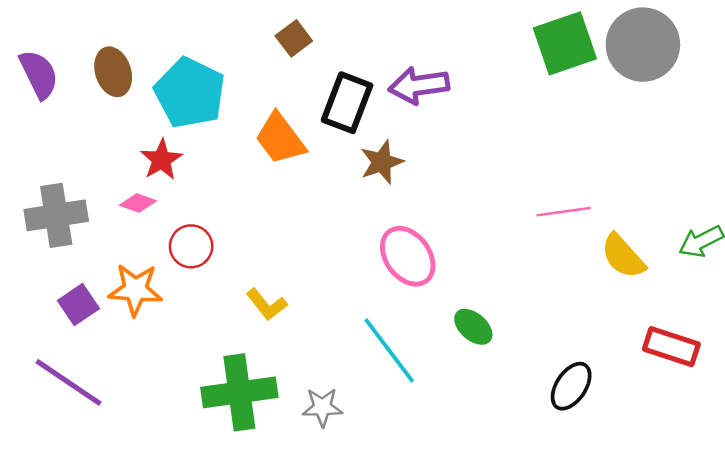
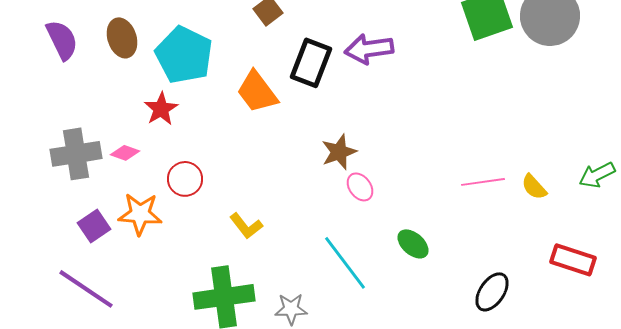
brown star: (382, 162) -> (339, 152), moved
pink diamond: (138, 203) -> (125, 153), moved
pink line: (564, 212) -> (483, 182), moved
pink ellipse: (408, 256) -> (360, 187), size x0.6
yellow semicircle: (623, 256) -> (534, 187), size x0.7

